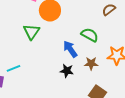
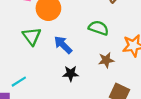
blue arrow: (70, 49) -> (63, 45), moved
black star: (67, 71) -> (71, 74), moved

